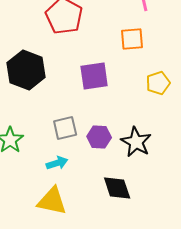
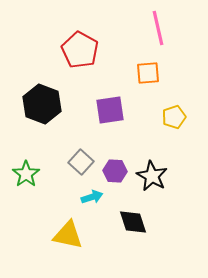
gray square: (65, 128) -> (81, 162), turned -35
cyan arrow: (57, 163) -> (92, 197), moved

